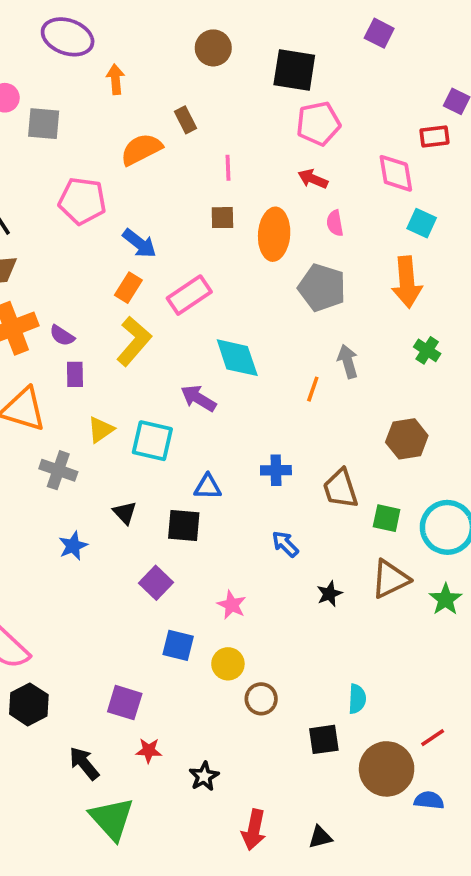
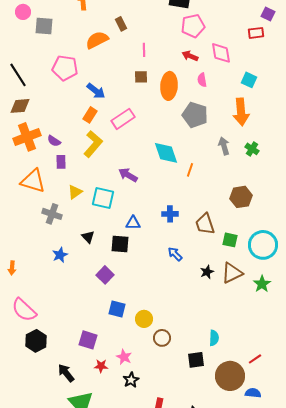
pink diamond: (396, 173) -> (221, 53), moved
cyan diamond: (237, 358) -> (166, 153), moved
gray arrow: (348, 361) -> (224, 146), moved
black star: (329, 594) -> (207, 272), moved
pink star: (232, 605) -> (124, 357), moved

